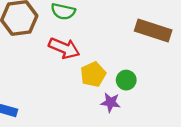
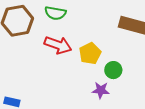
yellow pentagon: (93, 74) -> (90, 53), moved

